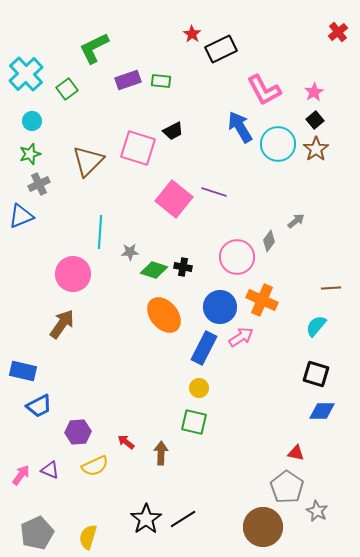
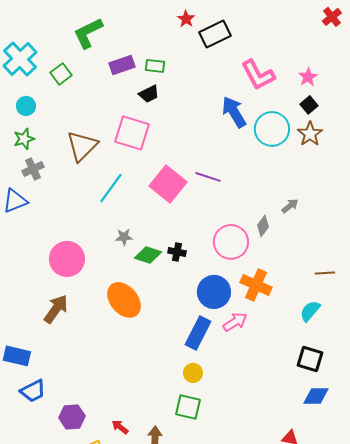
black trapezoid: (173, 131) -> (149, 94), moved
cyan line: (100, 232) -> (111, 188), moved, turned 32
orange ellipse: (164, 315) -> (124, 300), moved

